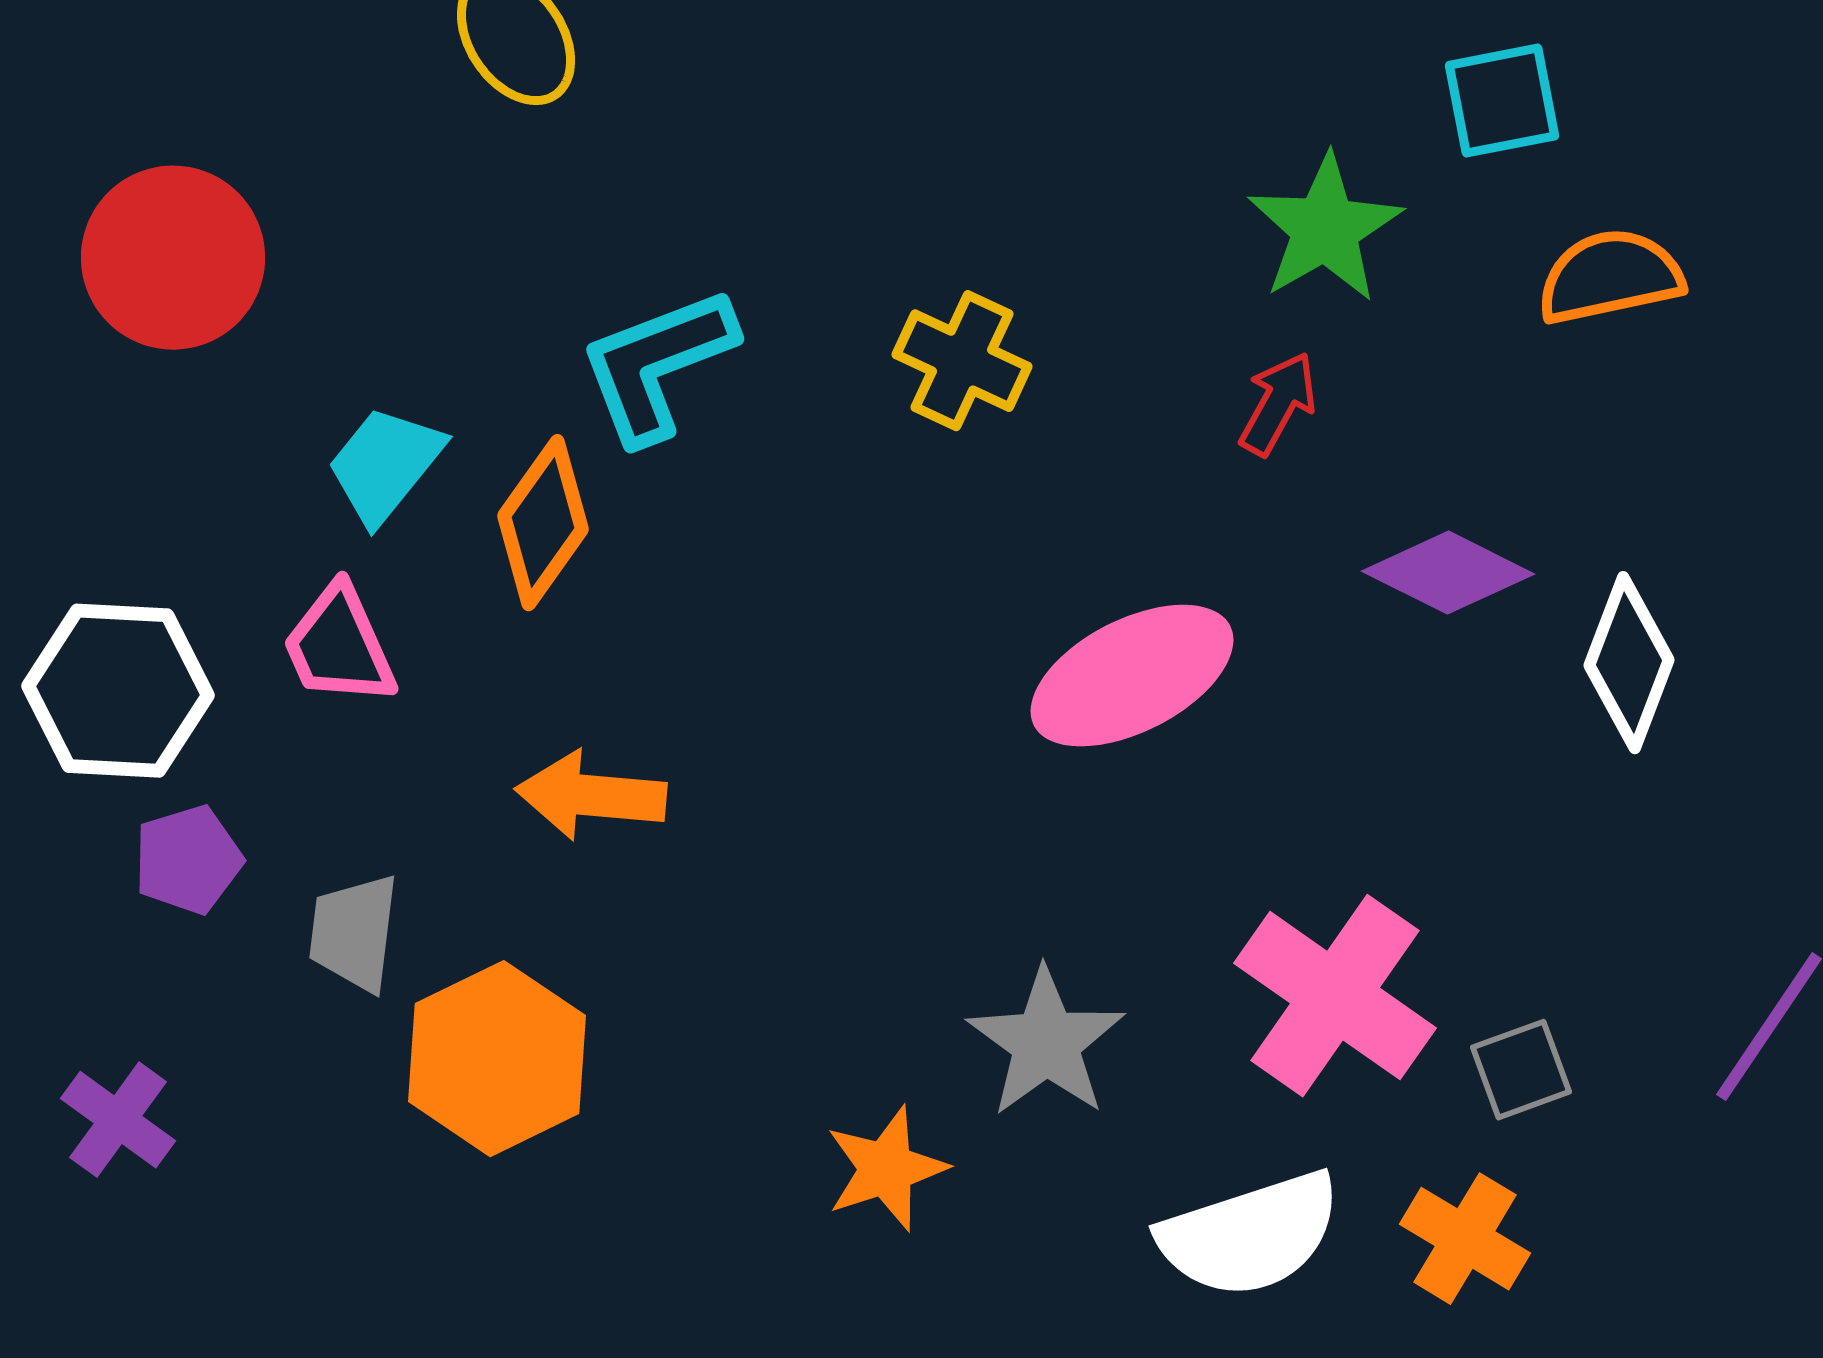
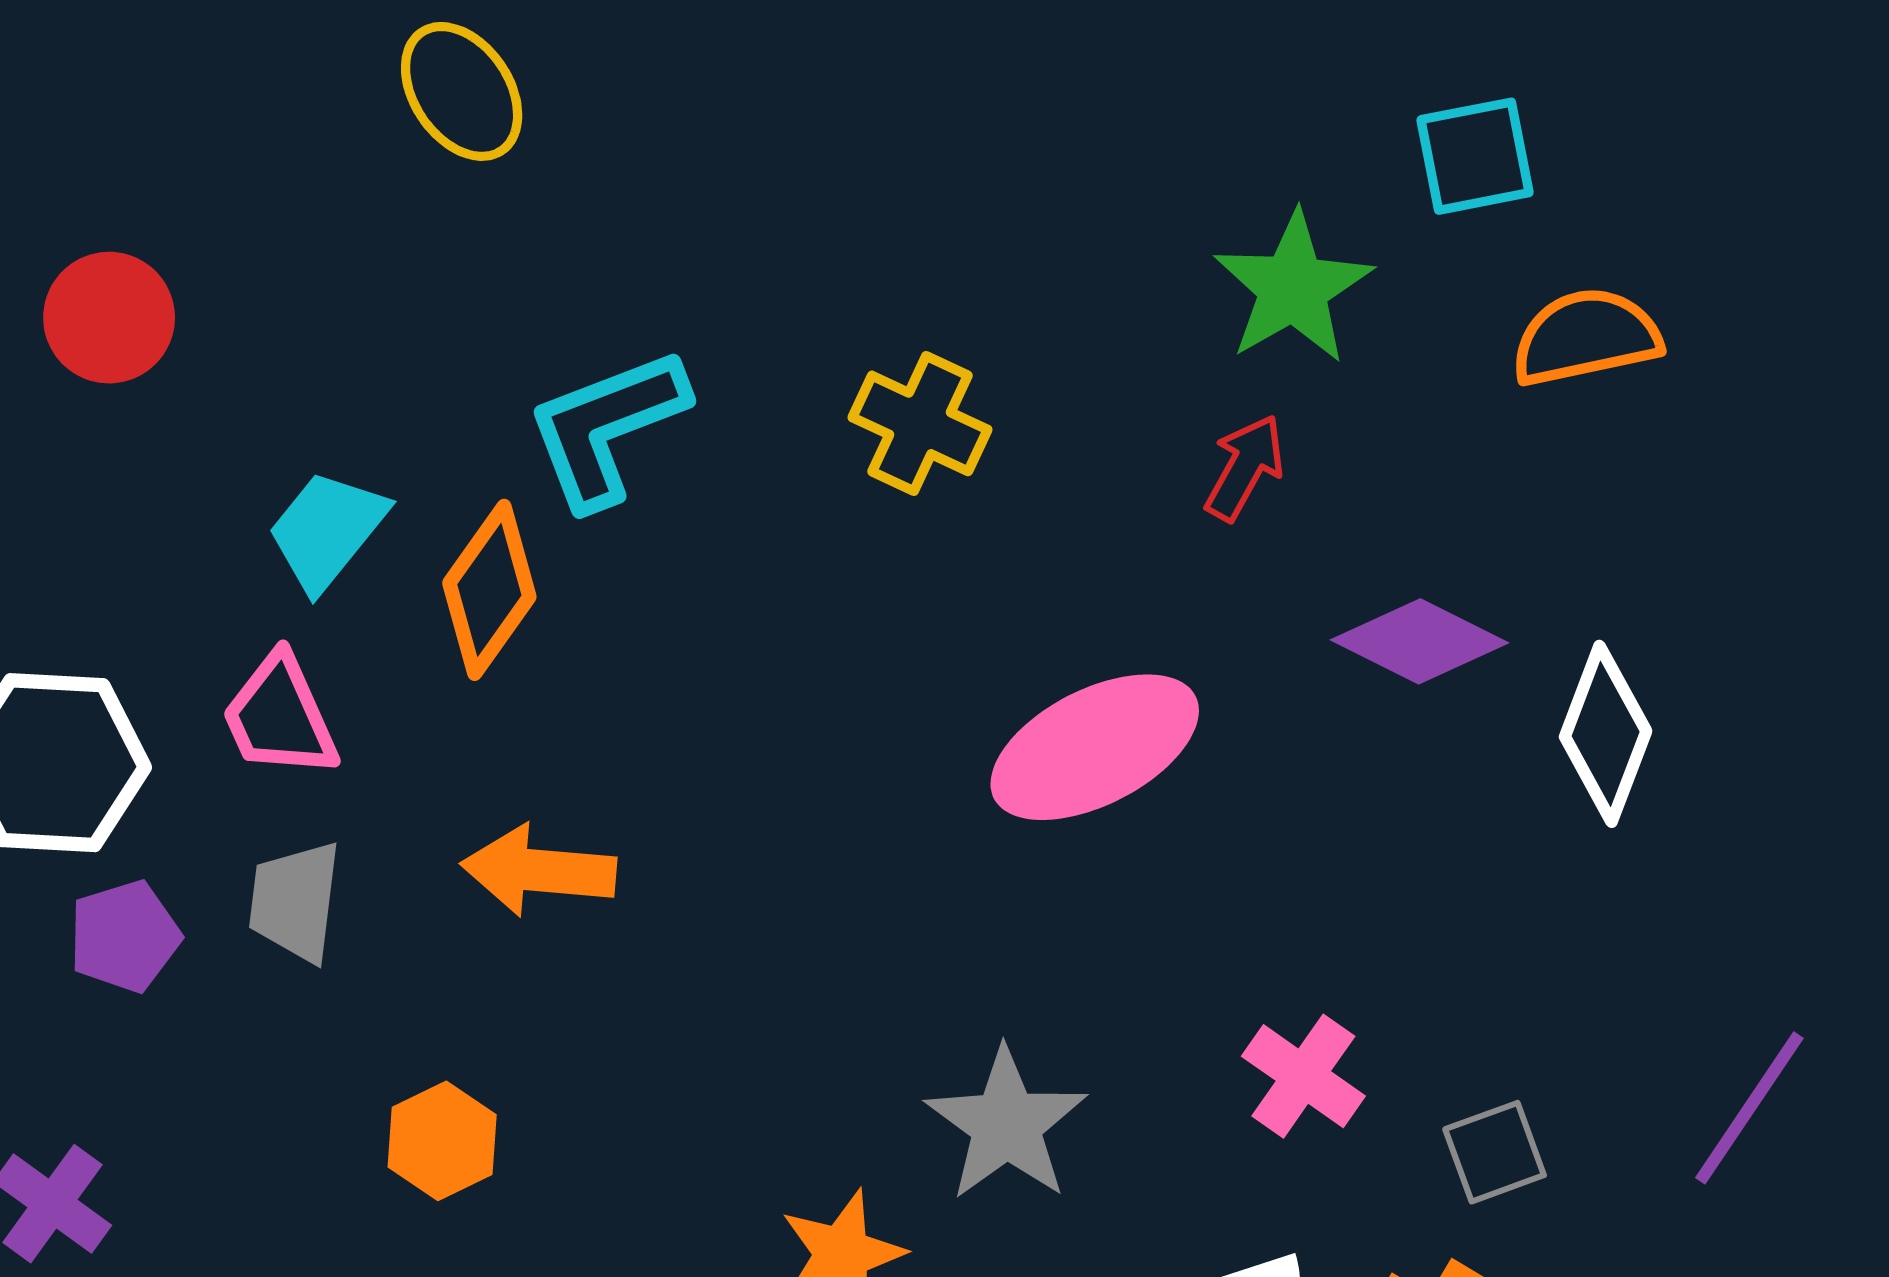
red circle: (173, 258) -> (109, 318), size x0.7
gray trapezoid: (354, 933) -> (295, 901), moved
pink cross: (1335, 996) -> (1303, 1076), size x0.6
orange hexagon: (497, 1059) -> (442, 1141), size x0.6

